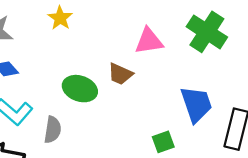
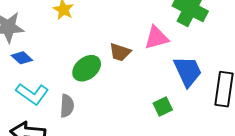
pink triangle: (149, 41) -> (156, 38), moved
green ellipse: (80, 89) -> (87, 68), turned -52

